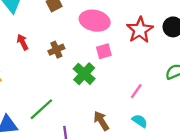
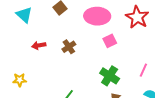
red arrow: (23, 42) -> (39, 45), turned -64
green cross: (84, 74) -> (110, 76), moved

